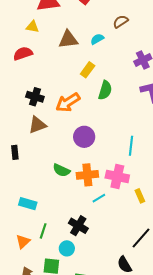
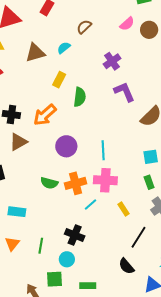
cyan line: (131, 146) -> (103, 150), moved
yellow rectangle: (140, 196) -> (123, 209), moved
cyan rectangle: (28, 204) -> (17, 212), moved
orange triangle: (23, 242) -> (12, 244), moved

